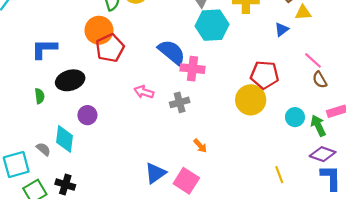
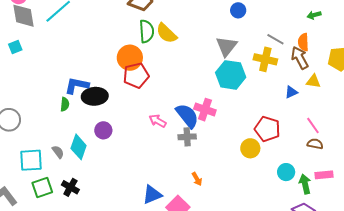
blue L-shape: (44, 49) -> (77, 85), moved
blue semicircle: (172, 52) -> (187, 116), moved
brown semicircle: (320, 80) -> (315, 144), turned 119
yellow circle: (251, 100) -> (250, 148), size x0.7

